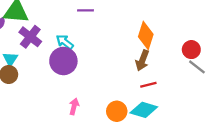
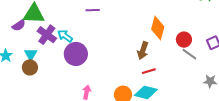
orange diamond: (146, 35) -> (158, 28), moved
cyan arrow: (65, 42) -> (65, 36), moved

